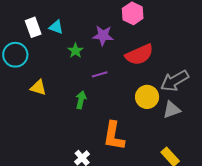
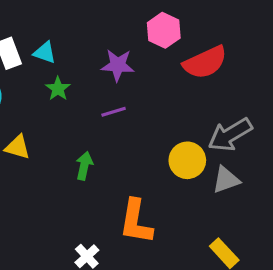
green star: (75, 51) -> (58, 89), moved
red semicircle: (139, 55) -> (205, 62), moved
purple line: (100, 74) -> (114, 112), moved

